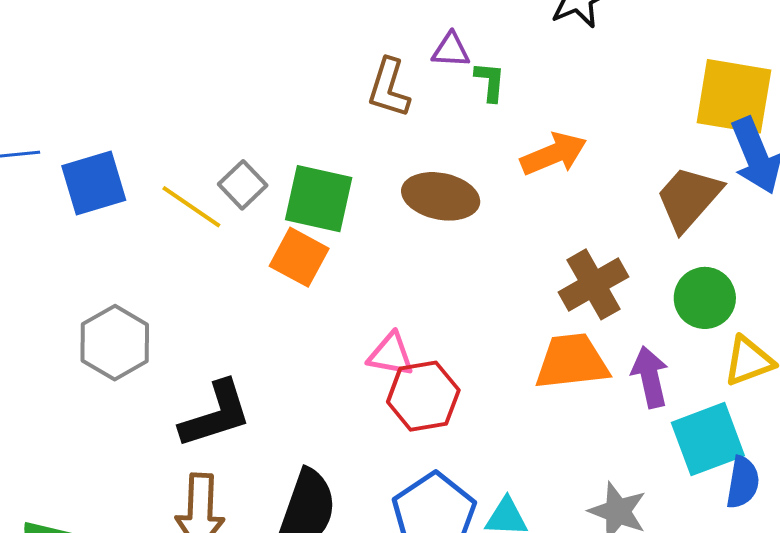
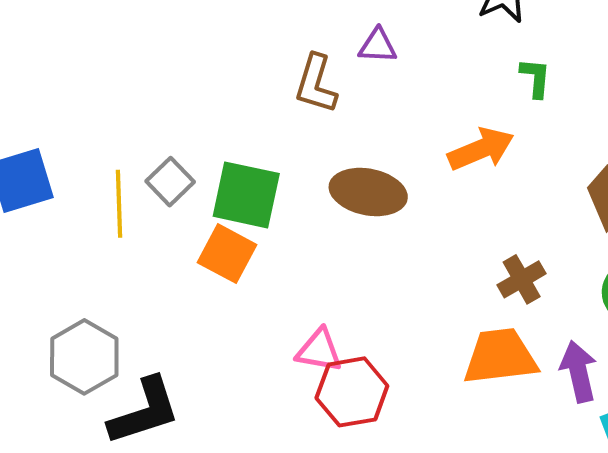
green L-shape: (490, 82) -> (536, 78), moved
yellow line: (191, 207) -> (119, 204), turned 54
brown cross: (594, 284) -> (522, 279), size x0.7
gray hexagon: (115, 343) -> (84, 357), moved

